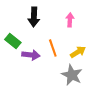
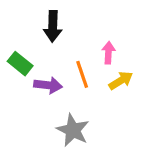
pink arrow: (70, 20) -> (108, 53), moved
gray star: (72, 75) -> (73, 130), moved

